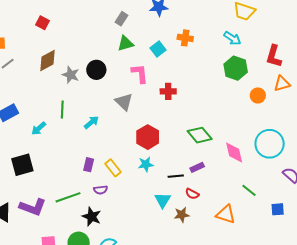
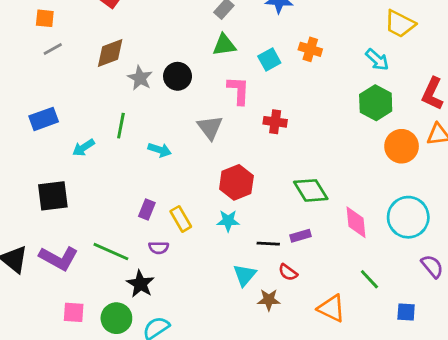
orange circle: (258, 96) -> (402, 146), size x1.5
cyan arrow: (91, 122) -> (160, 150), turned 49
green line: (68, 197) -> (111, 252), turned 35

